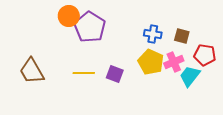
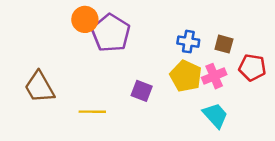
yellow line: (84, 73) -> (92, 112), moved
cyan trapezoid: (190, 76) -> (215, 115), moved, turned 100

